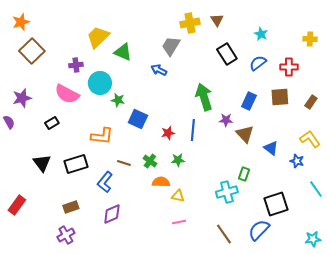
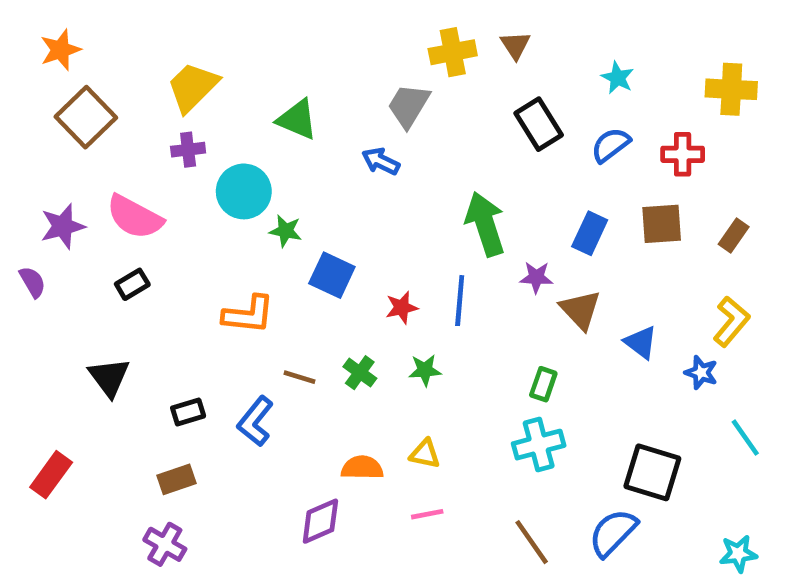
yellow trapezoid: (98, 37) -> (193, 87), moved
yellow cross: (310, 39) -> (731, 89), size x1.5
pink semicircle: (67, 94) -> (135, 217), moved
yellow L-shape: (310, 139) -> (731, 321), turned 75
black rectangle: (76, 164) -> (188, 412), moved, size x0.6
green rectangle: (244, 174) -> (543, 384), moved
orange semicircle: (161, 182) -> (362, 468), moved
black square: (276, 204) -> (652, 472), turned 35
purple diamond: (112, 214) -> (320, 521), moved
purple cross: (66, 235) -> (165, 544), turned -30

